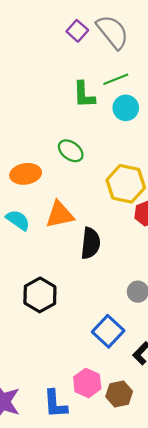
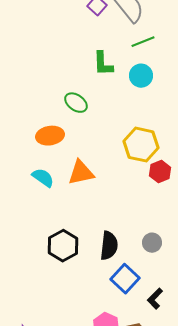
green line: (116, 79) -> (143, 42), moved
green ellipse: (71, 151) -> (76, 103), moved
black semicircle: (91, 243) -> (109, 246), moved

